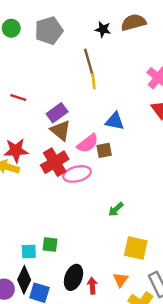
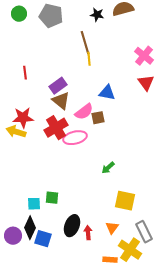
gray pentagon: (49, 31) -> (51, 16), turned 30
red line: (18, 98) -> (25, 73), turned 64

